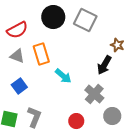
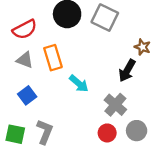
red circle: (76, 121) -> (107, 133), moved

